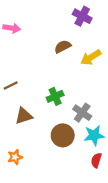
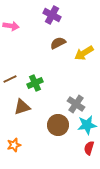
purple cross: (82, 16) -> (52, 15), moved
green cross: (55, 96) -> (35, 83), moved

